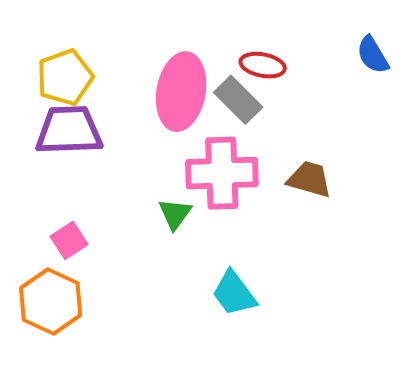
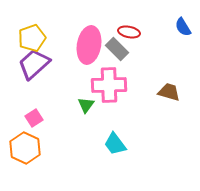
purple trapezoid: (69, 130) -> (34, 64), turned -40
brown trapezoid: (309, 179) -> (169, 92), moved

